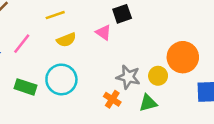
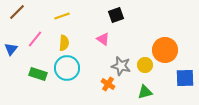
pink triangle: (104, 32) -> (103, 39), moved
yellow semicircle: (66, 40) -> (64, 43), moved, turned -63
green triangle: (148, 103) -> (145, 92), moved

